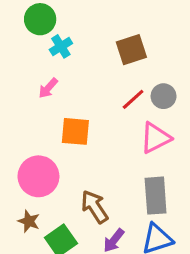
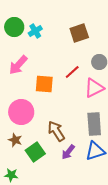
green circle: (40, 19) -> (14, 27), moved
pink arrow: (48, 88) -> (18, 65), moved, size x1.5
red line: (133, 99) -> (72, 72), moved

